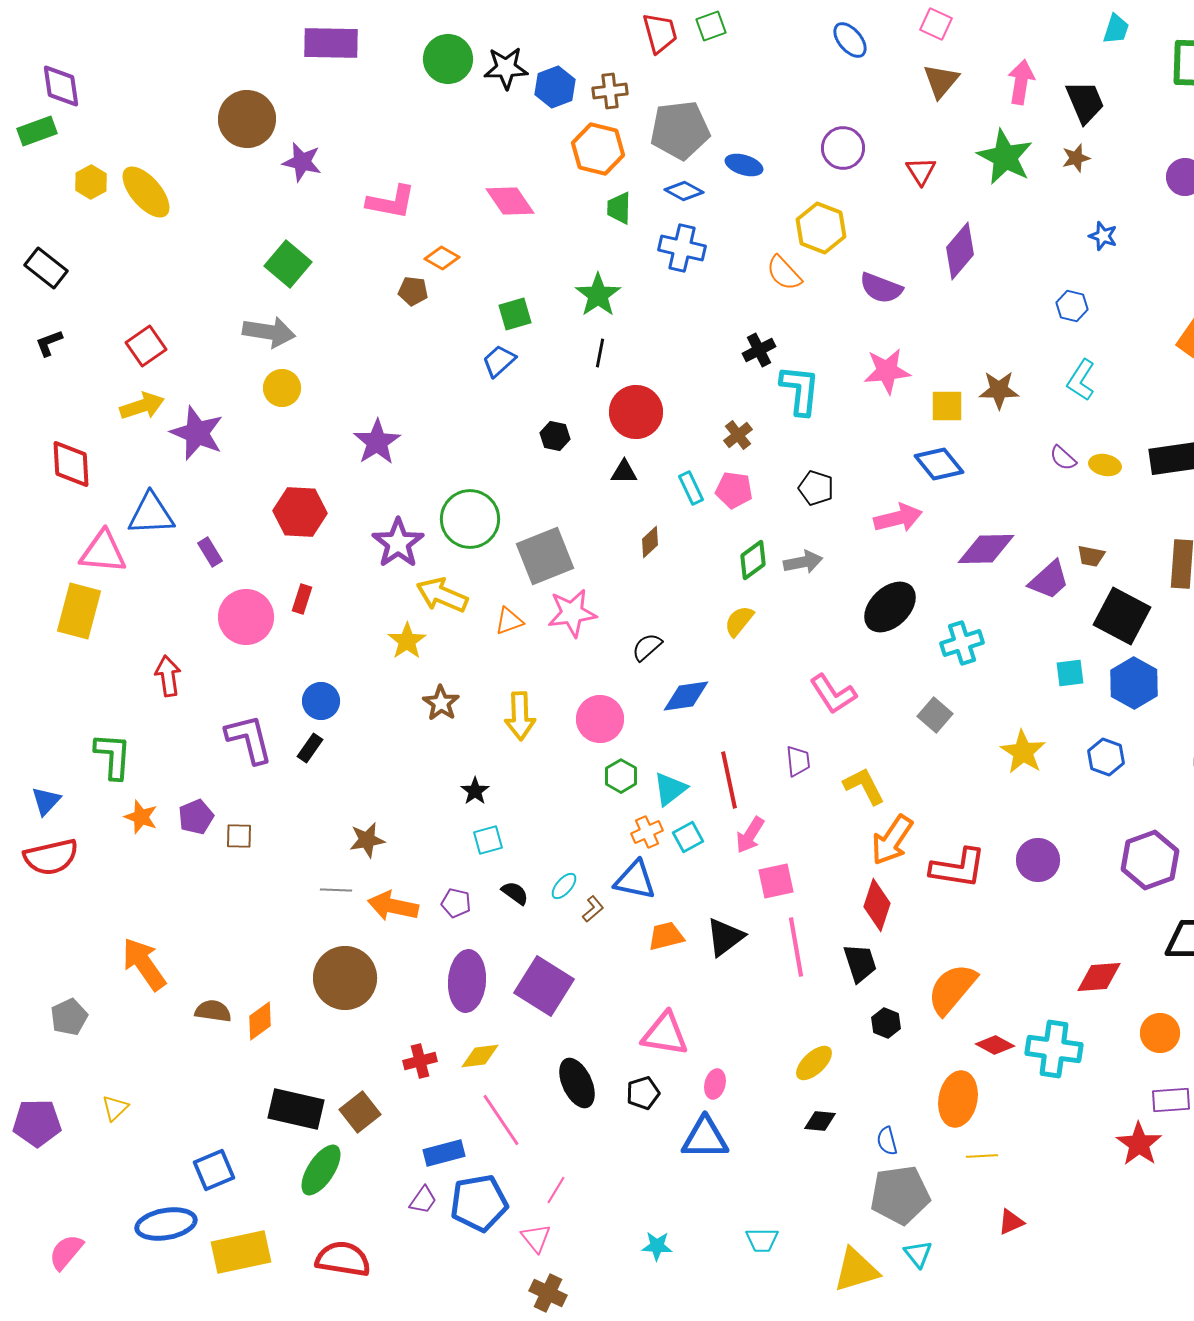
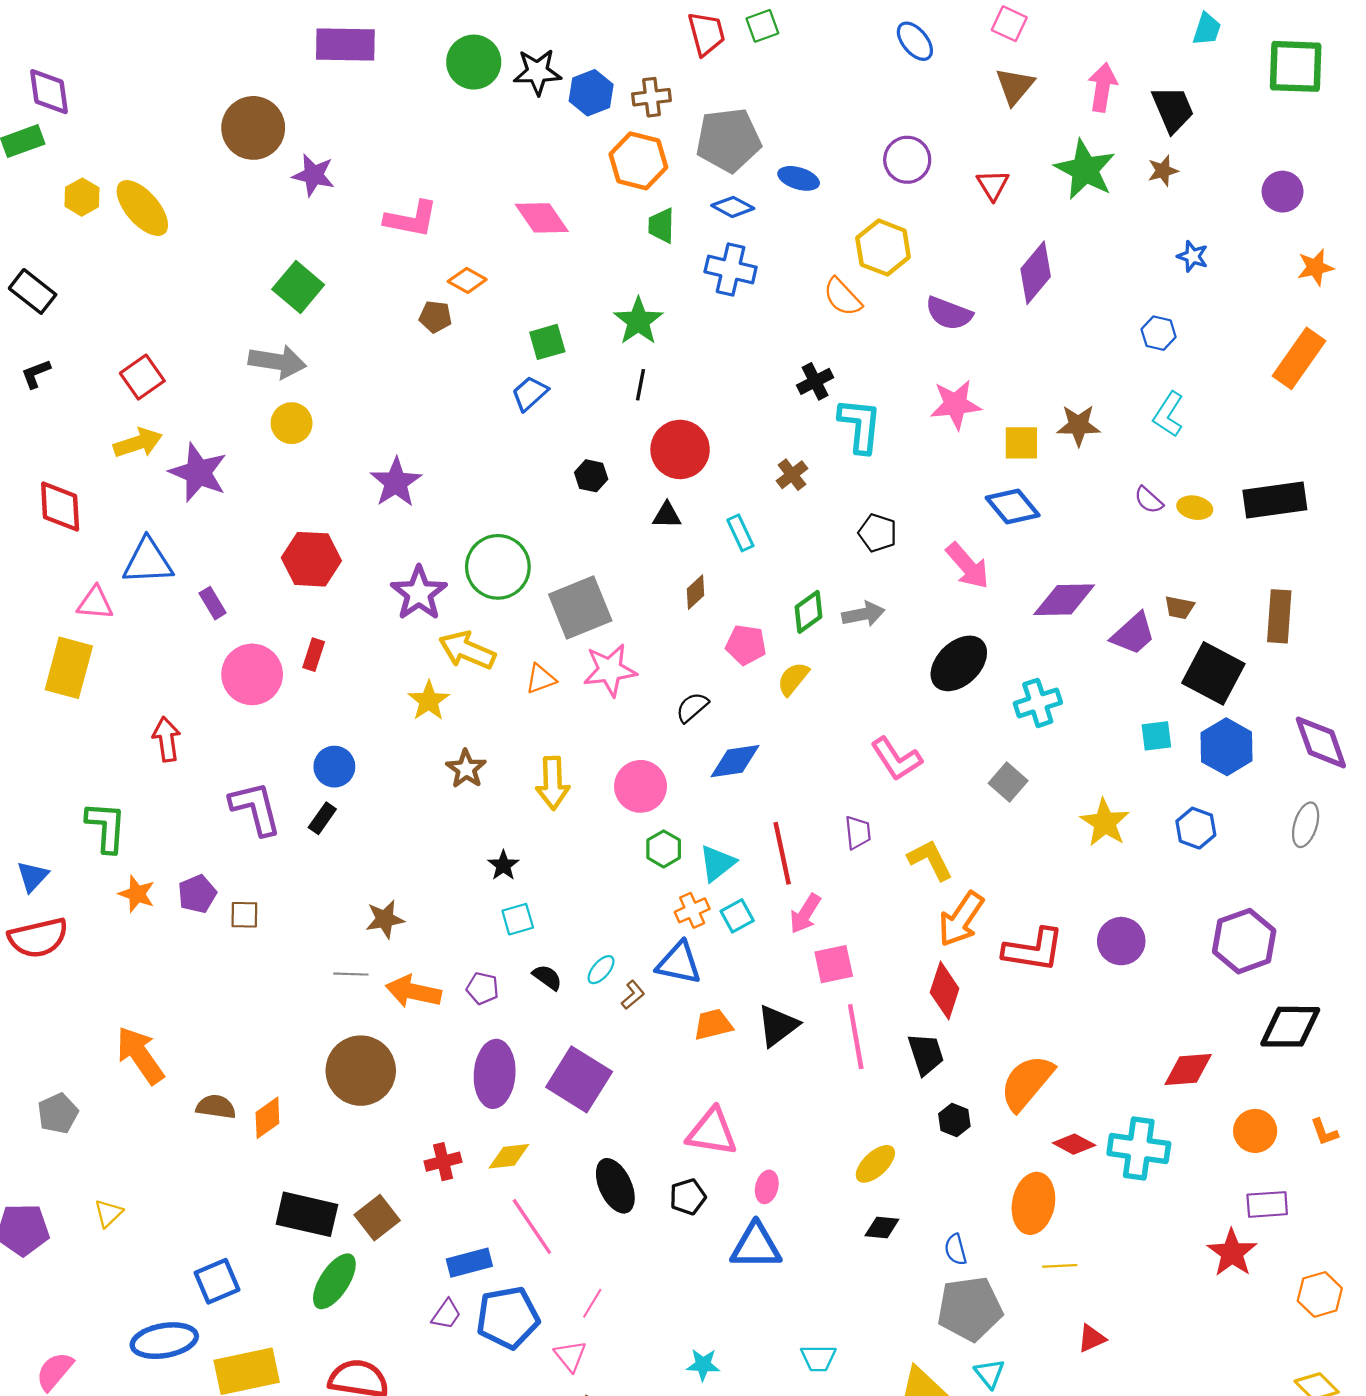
pink pentagon: (734, 490) -> (746, 645), moved
pink arrow: (898, 518) -> (968, 566), turned 63
pink triangle: (103, 552) -> (95, 603), size x0.7

